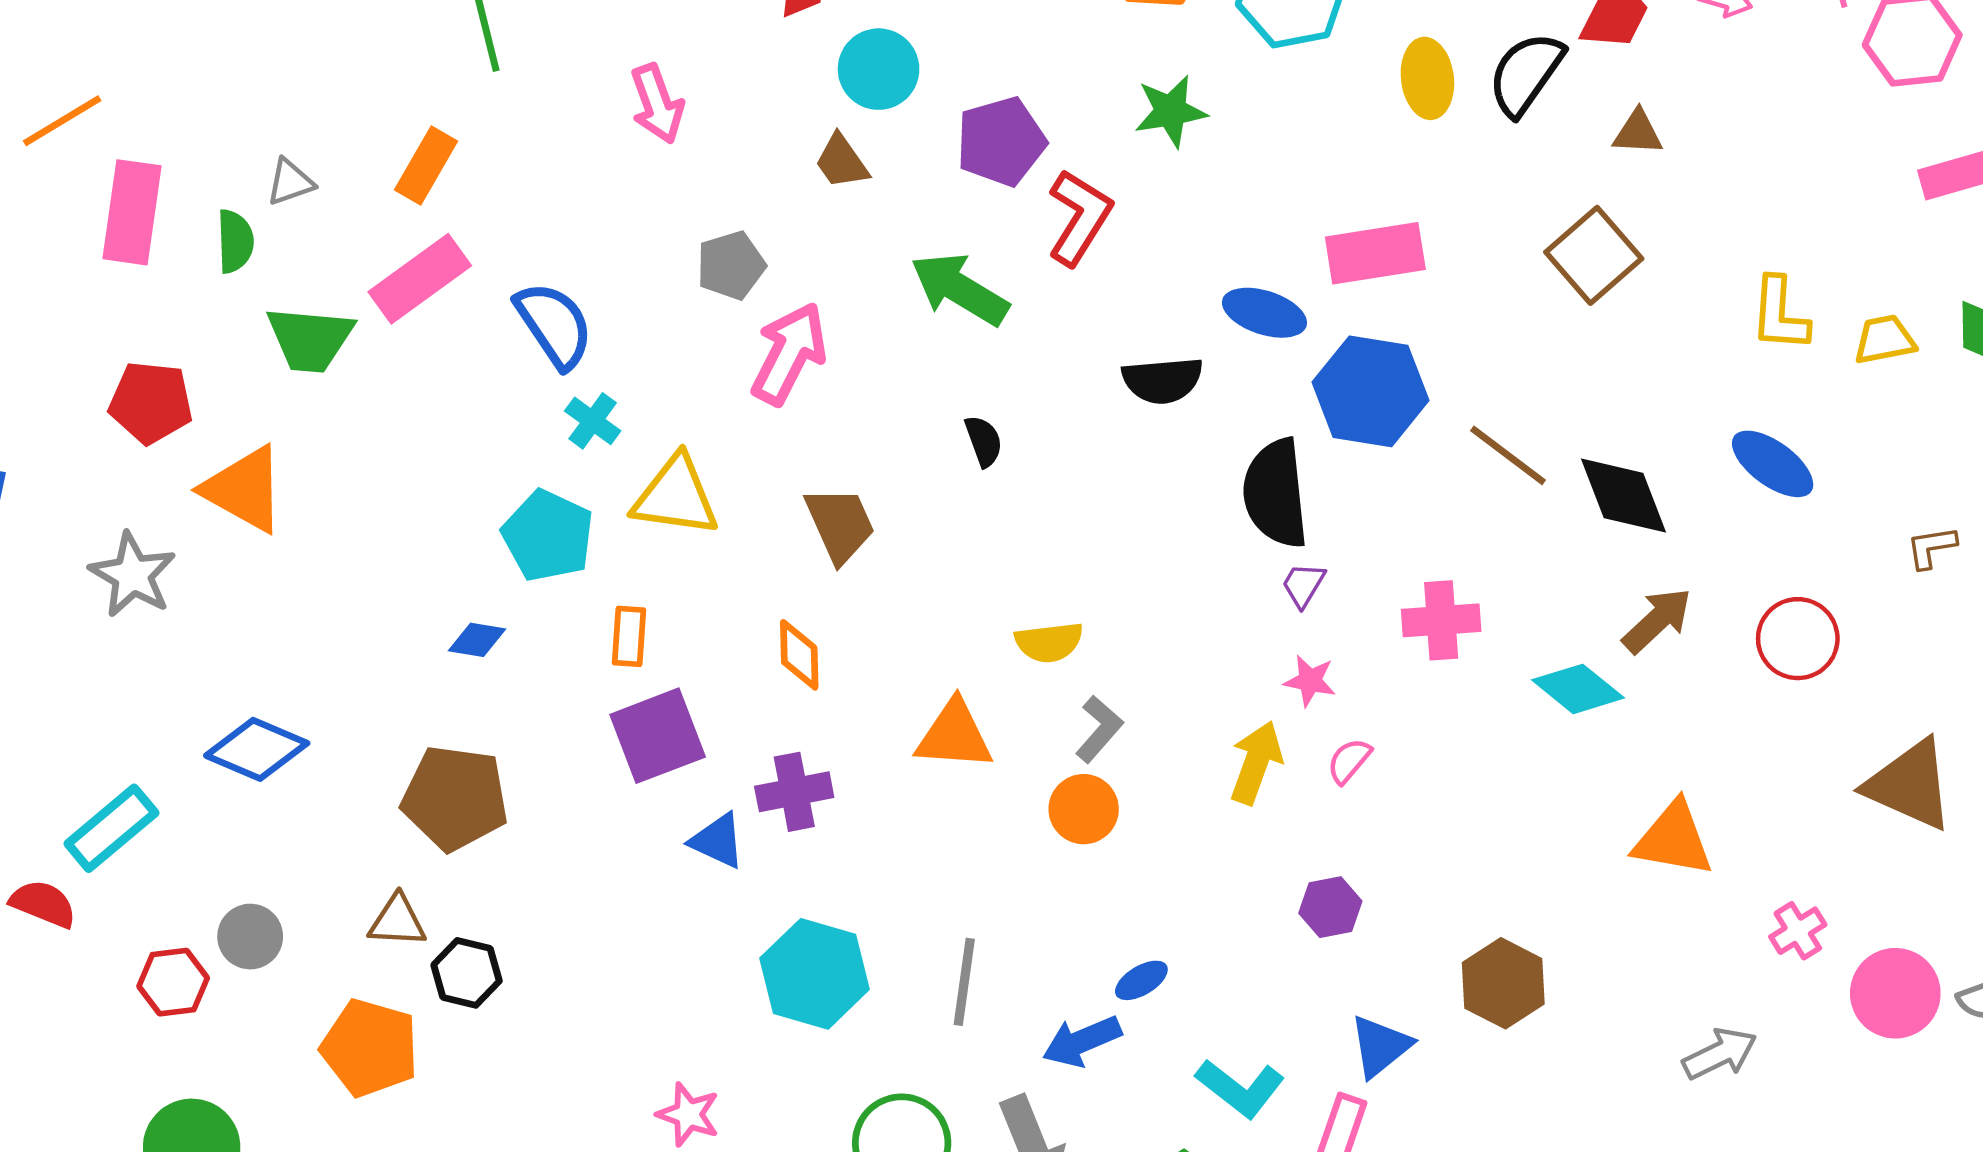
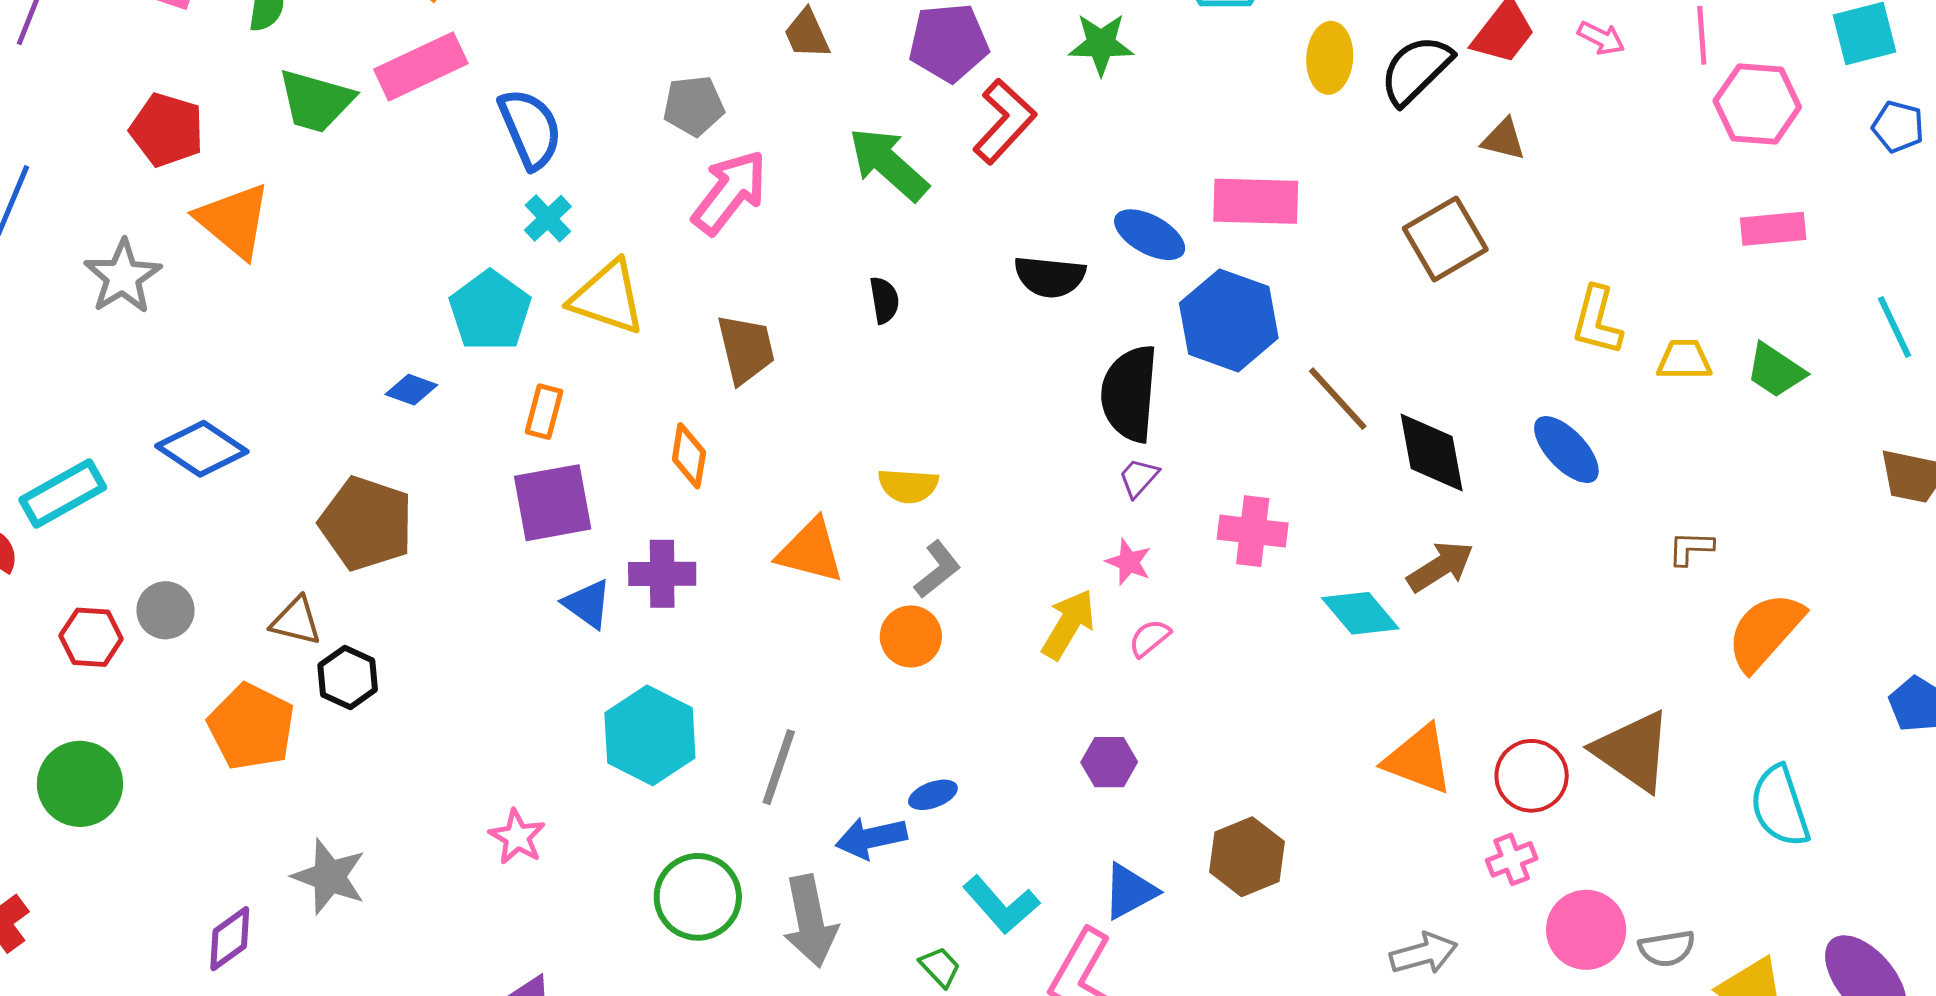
red circle: (1798, 639) -> (1532, 776), moved

